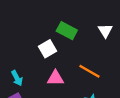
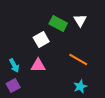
white triangle: (105, 31) -> (80, 20), moved
pink triangle: (55, 78) -> (38, 65), moved

